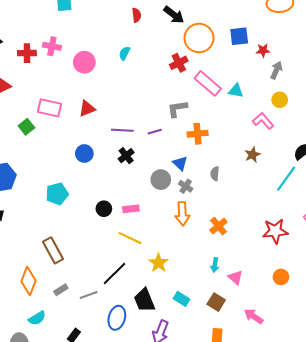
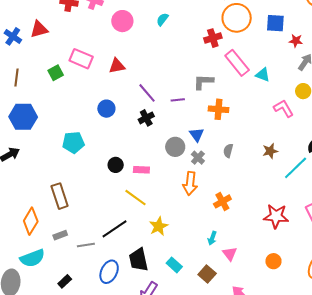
purple line: (122, 130) -> (147, 93), turned 35
brown star: (253, 155) -> (270, 151), moved
cyan semicircle: (37, 318) -> (32, 258), size x1.4

